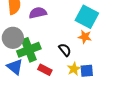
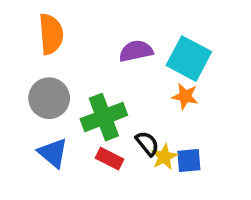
purple semicircle: (38, 13) -> (136, 51), moved
green cross: (29, 50) -> (104, 117), moved
black semicircle: (65, 50) -> (147, 144), moved

